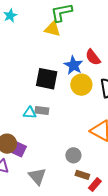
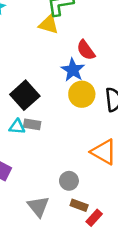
red semicircle: (93, 57) -> (86, 50), moved
black square: (47, 79) -> (25, 95), moved, turned 35
gray triangle: (37, 176) -> (38, 206), moved

